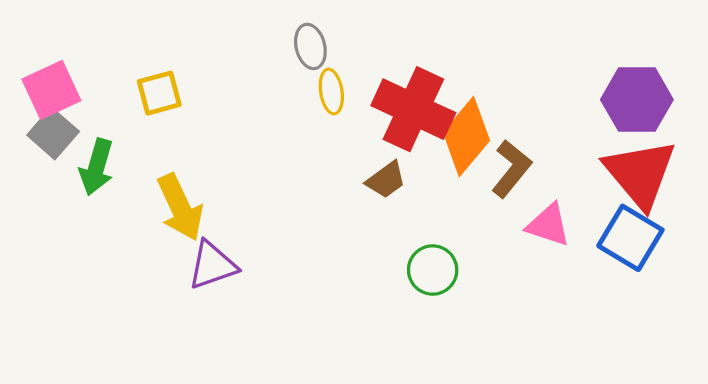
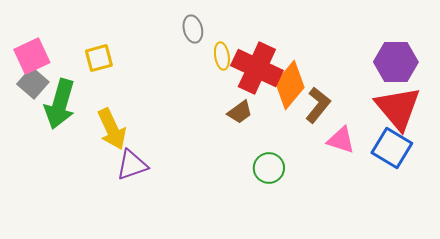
yellow ellipse: (331, 91) -> (222, 56), moved
green arrow: (96, 167) -> (60, 104), size x1.4

